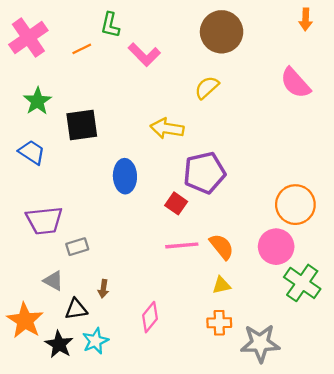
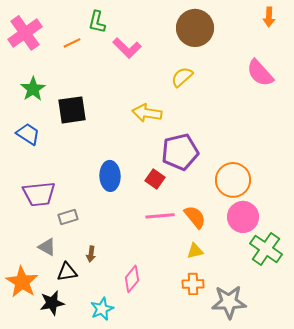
blue ellipse: (125, 176) -> (110, 176), moved
orange circle: (295, 205) -> (233, 180), moved
cyan star: (95, 341) -> (102, 309), moved
black star: (59, 344) -> (52, 303), turned 30

